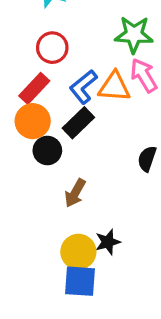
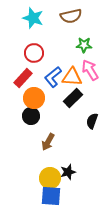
green star: (134, 35) -> (84, 45), size x0.7
orange circle: (33, 121) -> (34, 98), moved
black rectangle: (78, 123) -> (73, 98), moved

